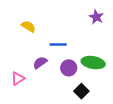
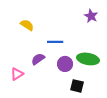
black square: (81, 91) -> (77, 86), turned -32

